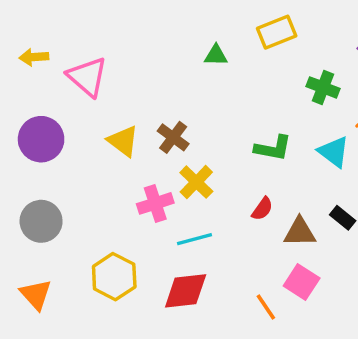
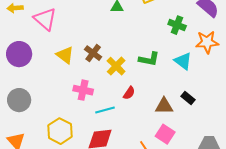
yellow cross: (196, 182) -> (116, 66), moved
pink cross: (155, 203) -> (83, 90), turned 30
red semicircle: (262, 209) -> (129, 93), moved

